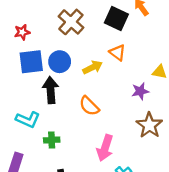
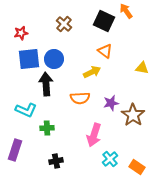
brown cross: (71, 22) -> (64, 24), size x0.7
yellow arrow: (93, 67) -> (92, 72), moved
purple star: (140, 91) -> (111, 103), moved
orange semicircle: (89, 106) -> (80, 98), turned -48

